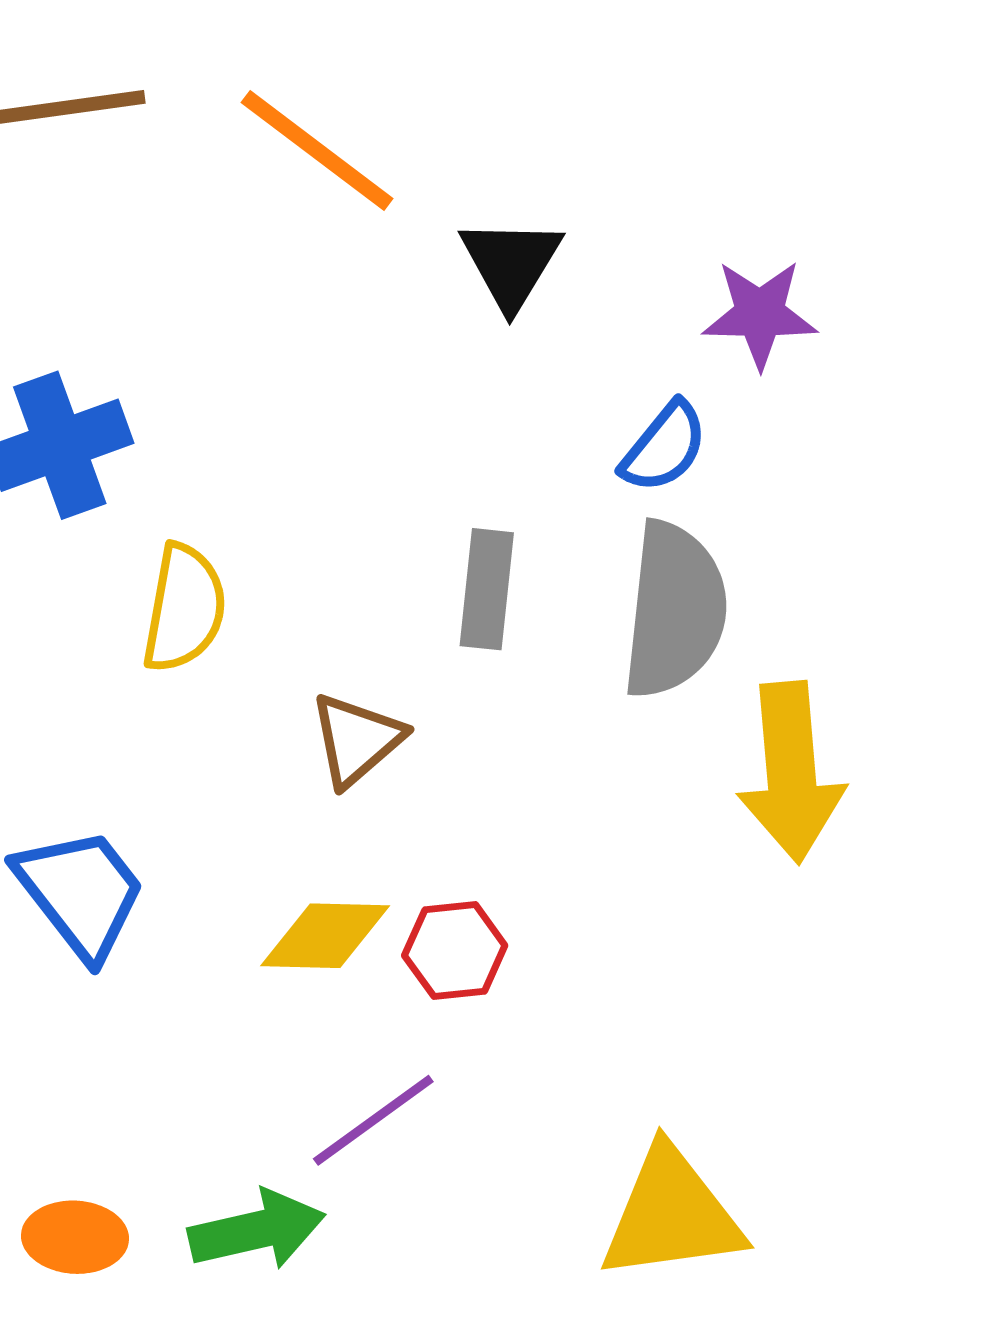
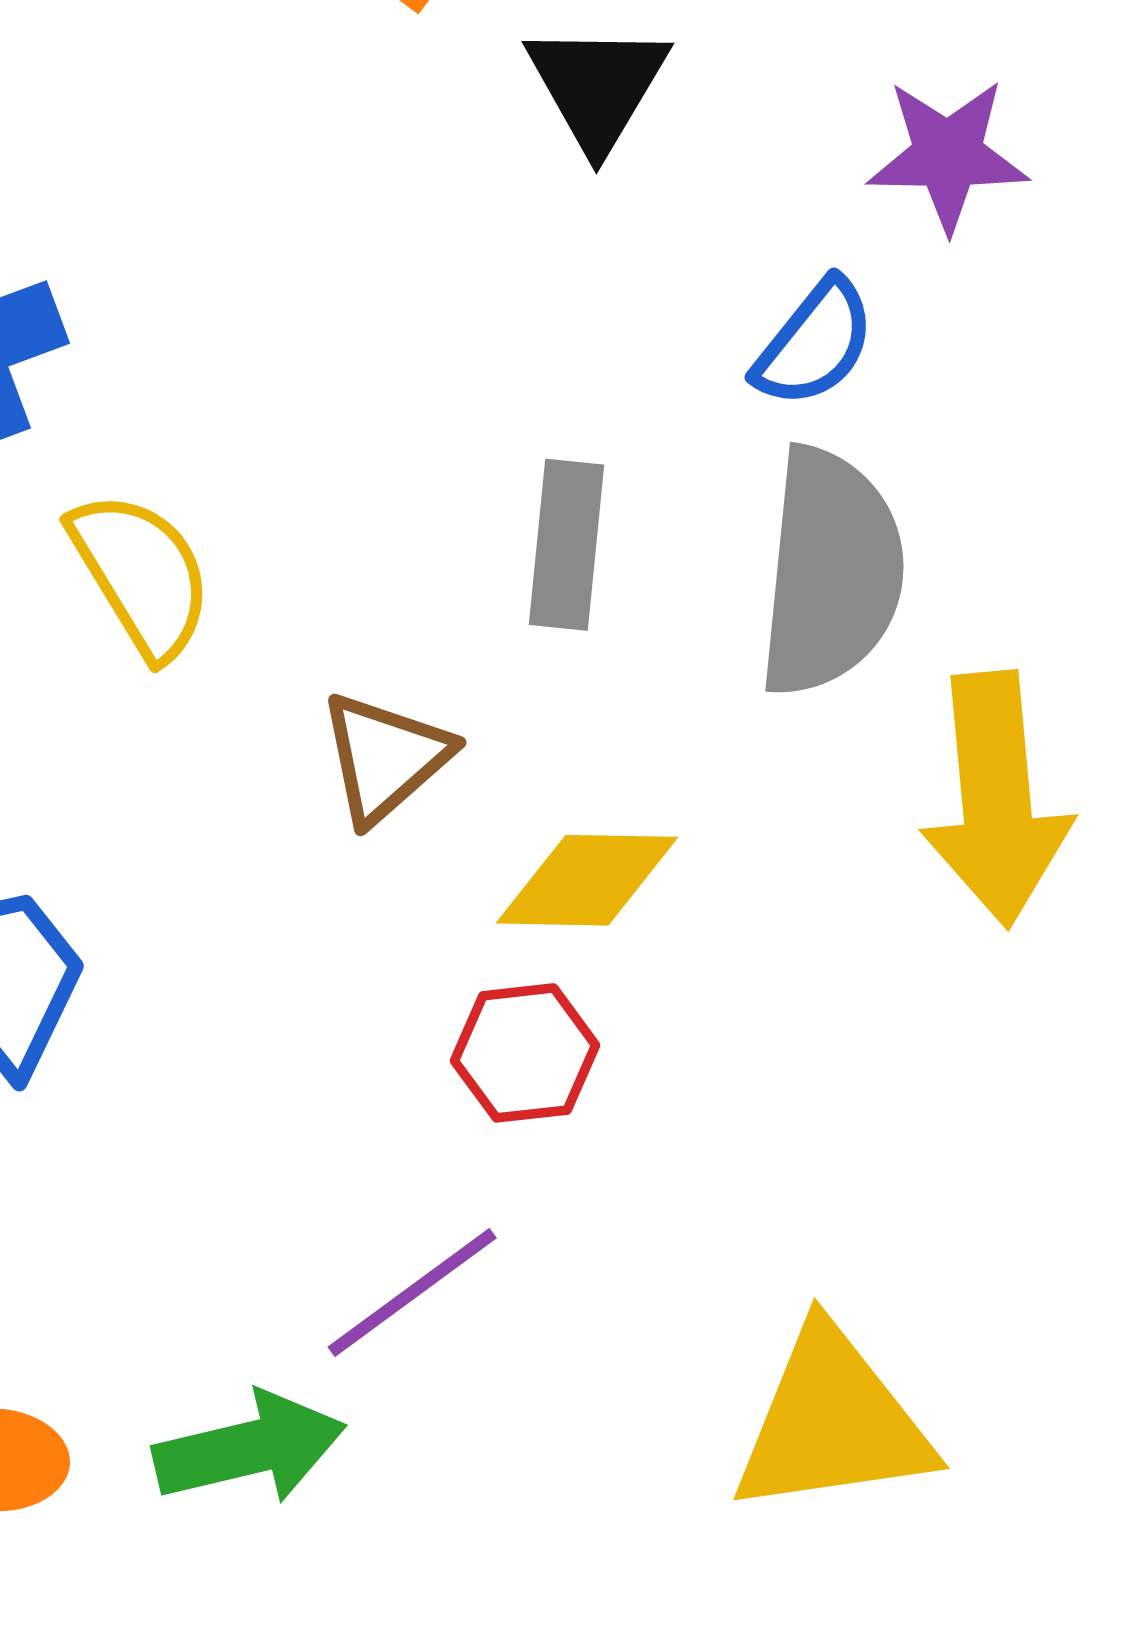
yellow semicircle: (184, 608) -> (141, 574), turned -41
yellow diamond: (325, 936) -> (587, 880), moved

